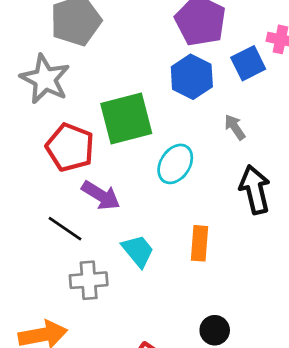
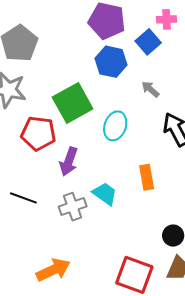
purple arrow: (101, 195) -> (69, 162), turned 92
black line: (65, 229) -> (23, 198), moved
gray cross: (89, 280) -> (73, 207), moved

